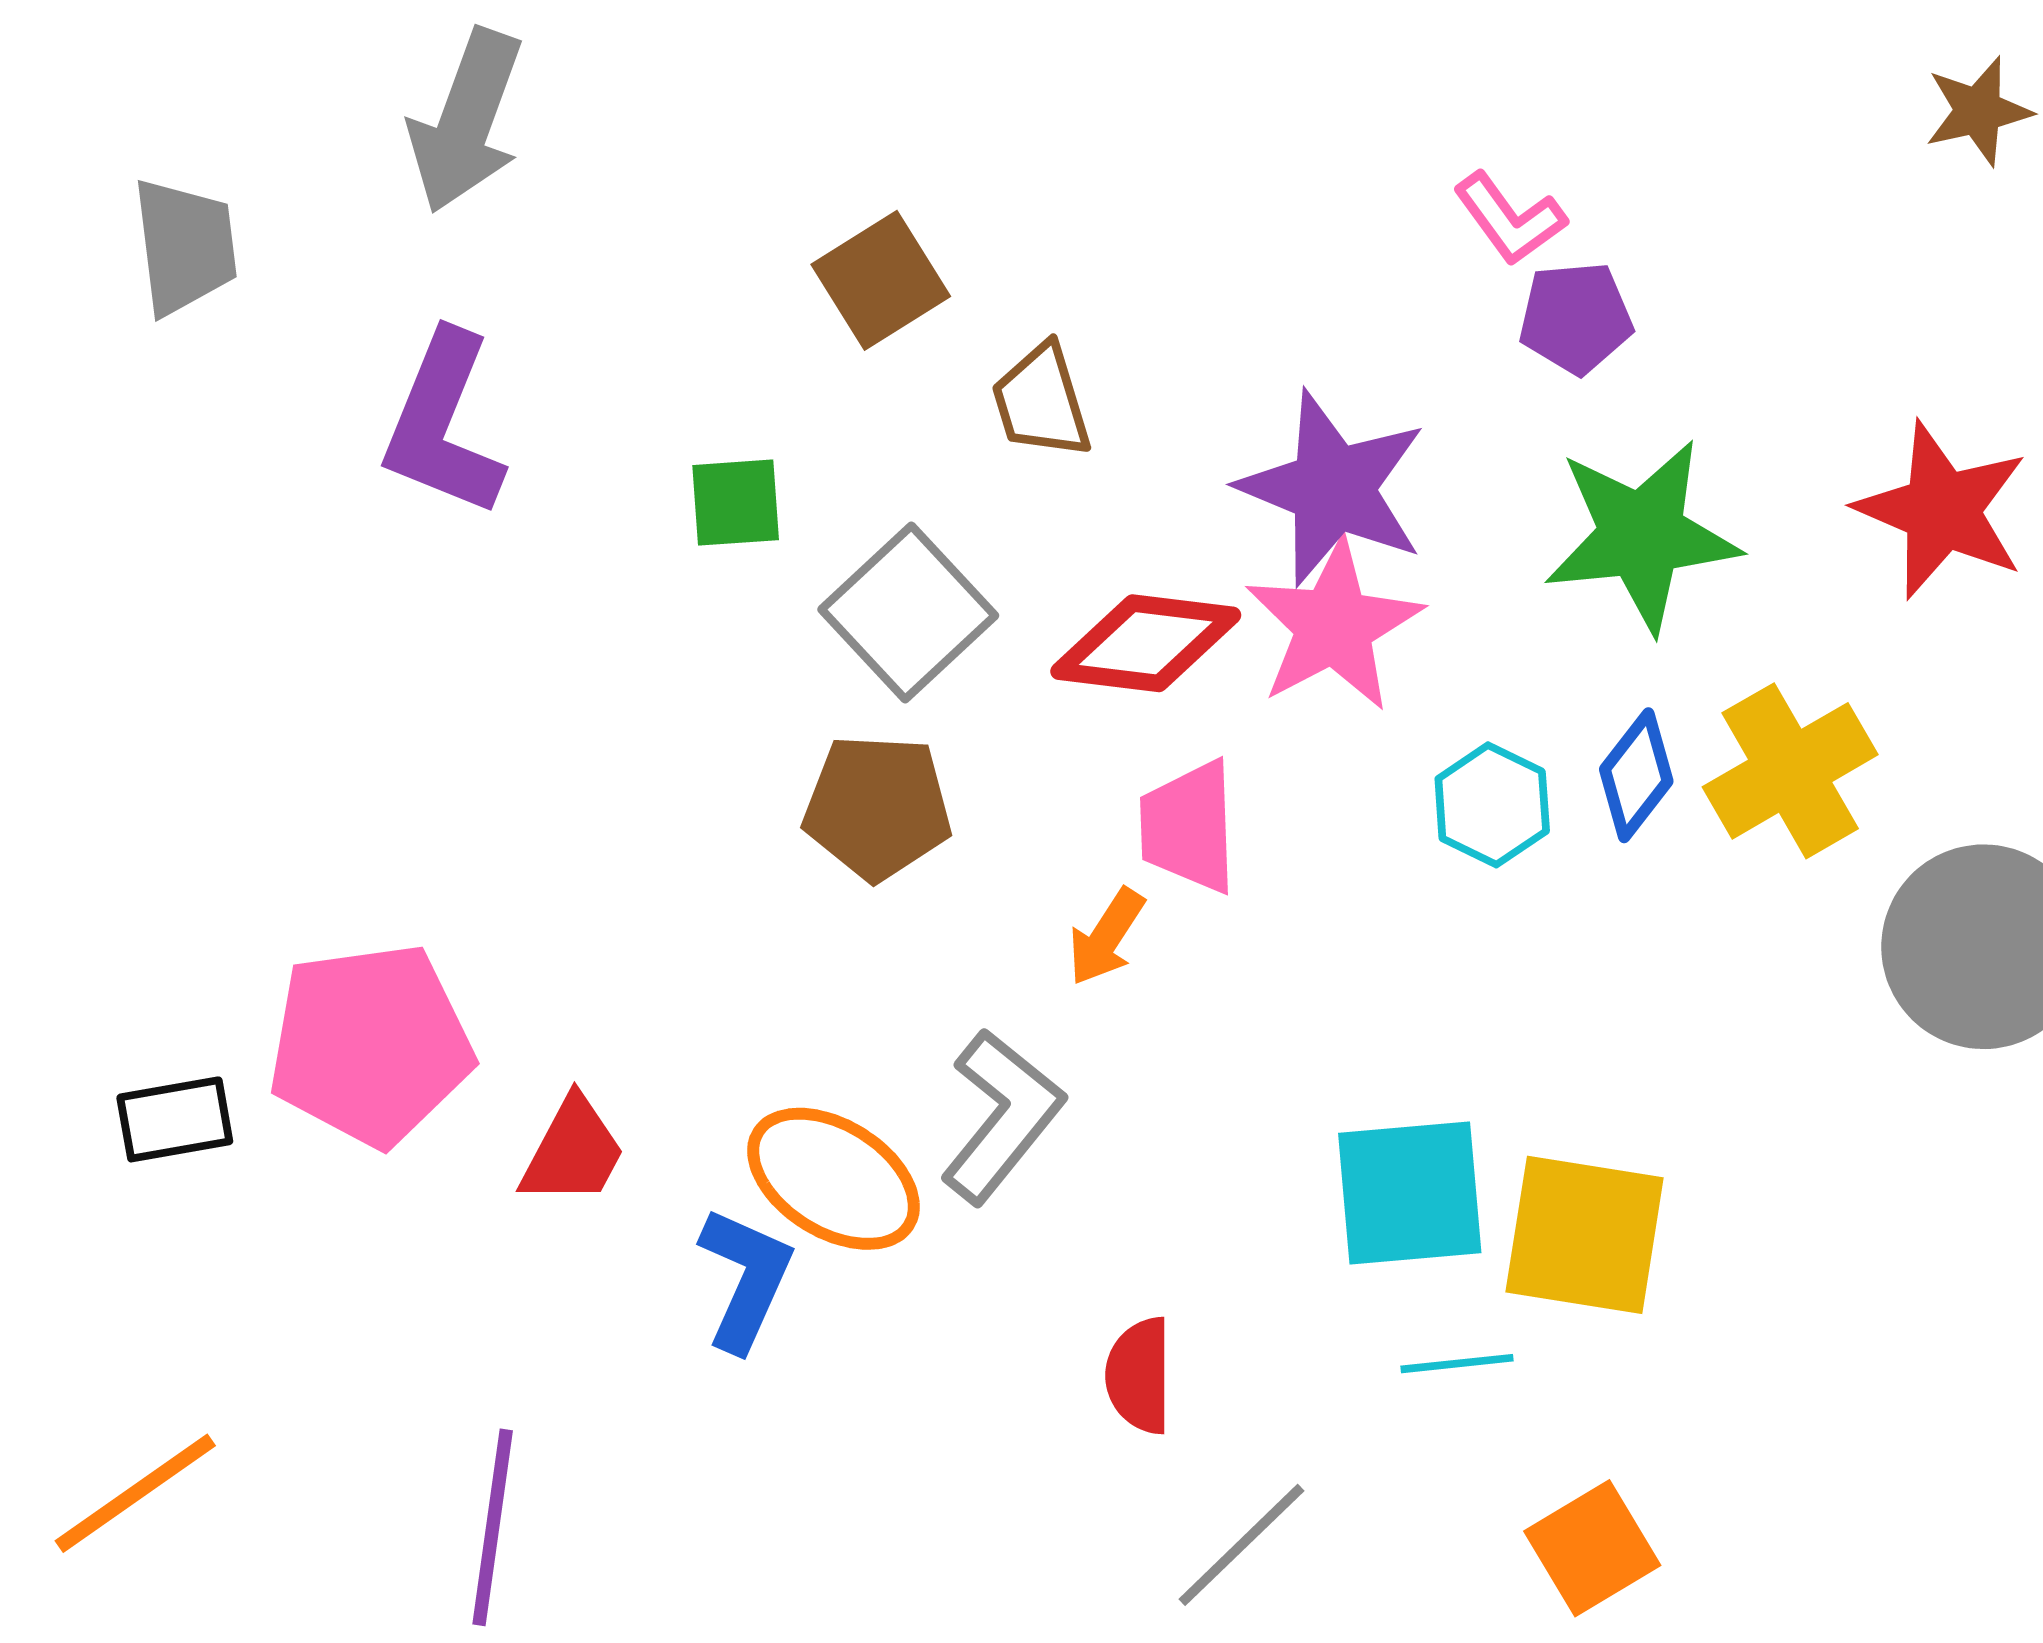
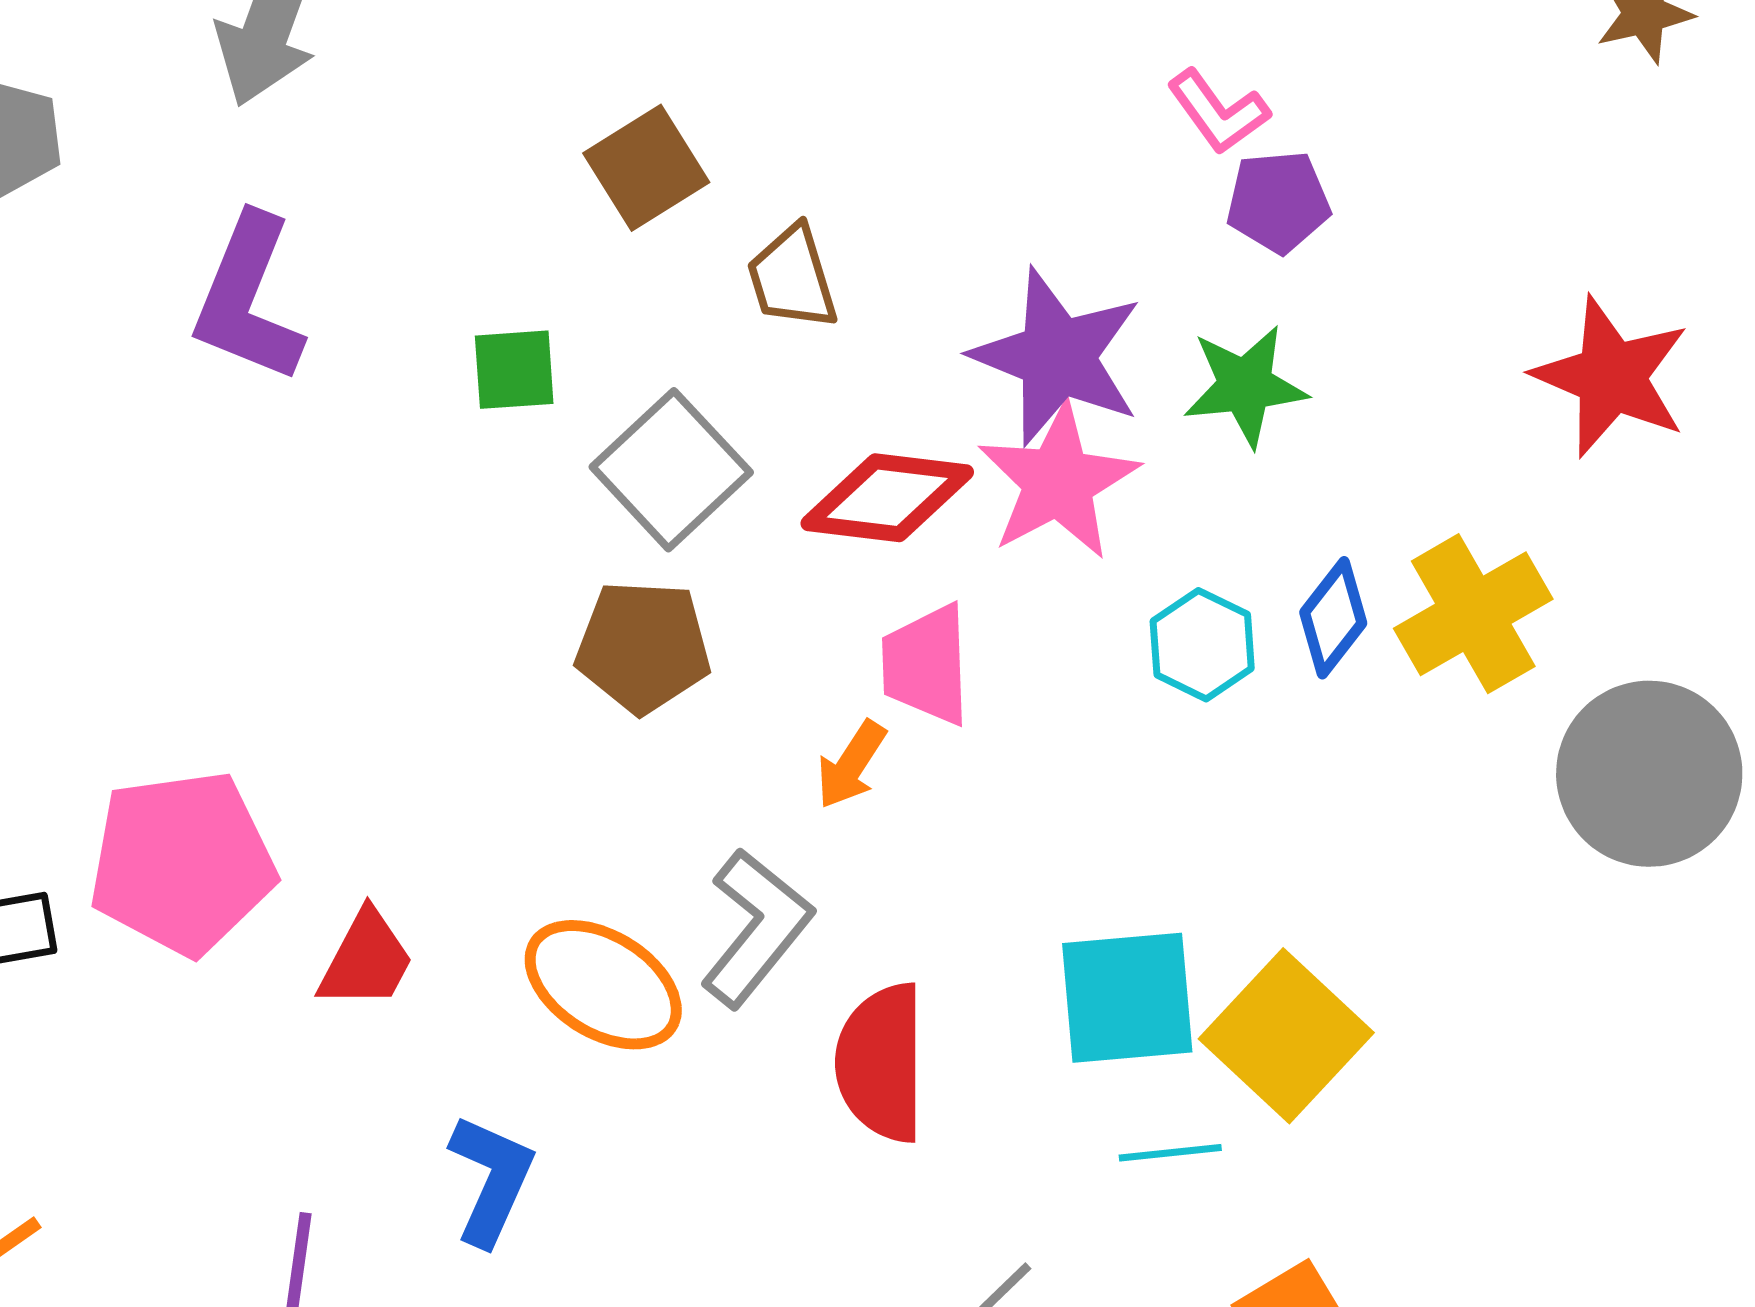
green star: (1642, 536) -> (1245, 386), moved, size x0.7
yellow square: (1585, 1235) -> (1286, 1036), turned 34
blue L-shape: (746, 1279) -> (491, 1180), moved
red semicircle: (1139, 1376) -> (881, 1063), moved, size x1.5

